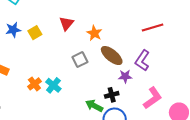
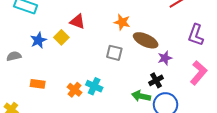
red triangle: (66, 23) -> (77, 21), moved, turned -35
gray square: (80, 59) -> (114, 53), turned -35
purple L-shape: (142, 60) -> (196, 35), moved

